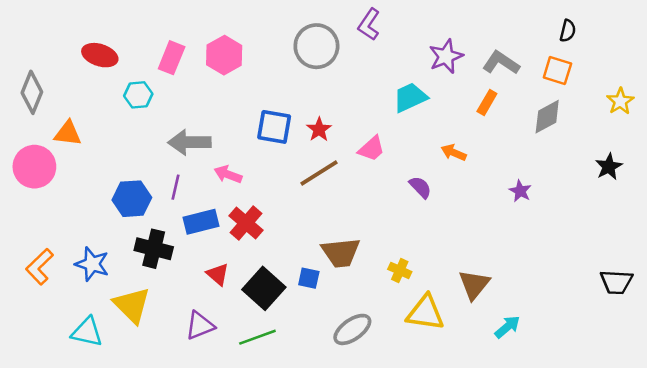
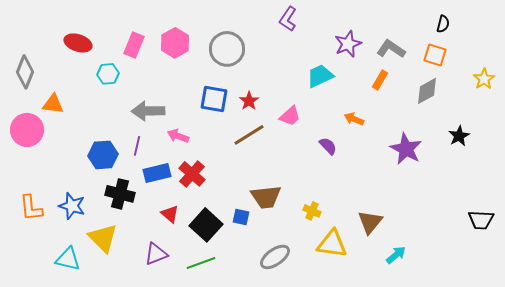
gray circle: (316, 46) -> (227, 49), moved
black star: (609, 167) -> (459, 136), moved
purple star: (520, 191) -> (406, 149), size x1.8
orange L-shape: (40, 267) -> (31, 208), turned -52

